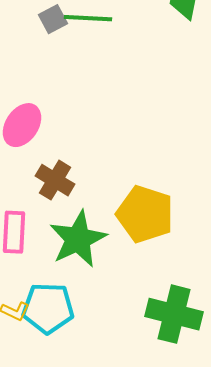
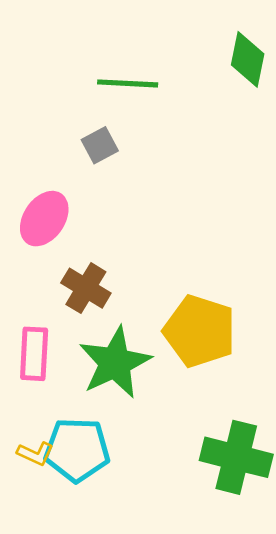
gray square: (53, 19) -> (100, 145), moved

